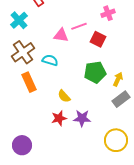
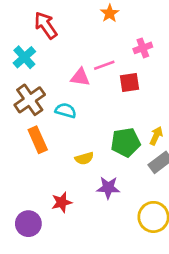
red square: (98, 39) -> (130, 83), turned -35
green pentagon: (95, 72) -> (126, 142), moved
yellow semicircle: (64, 96) -> (84, 158), turned -64
red star: (59, 118) -> (62, 202), moved

